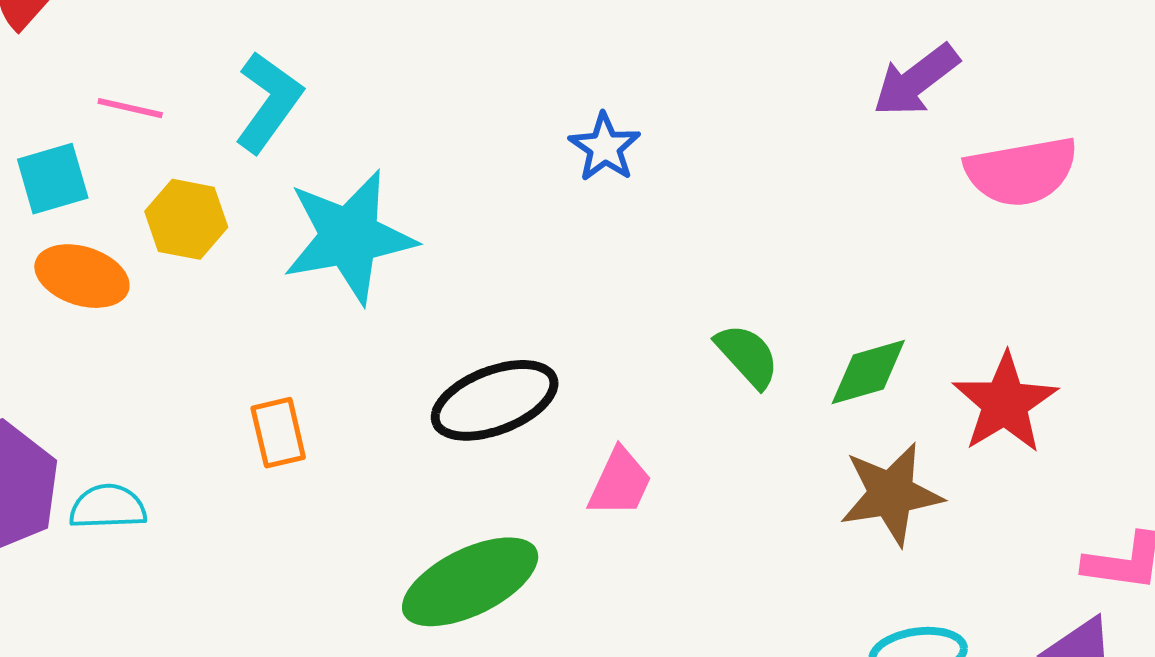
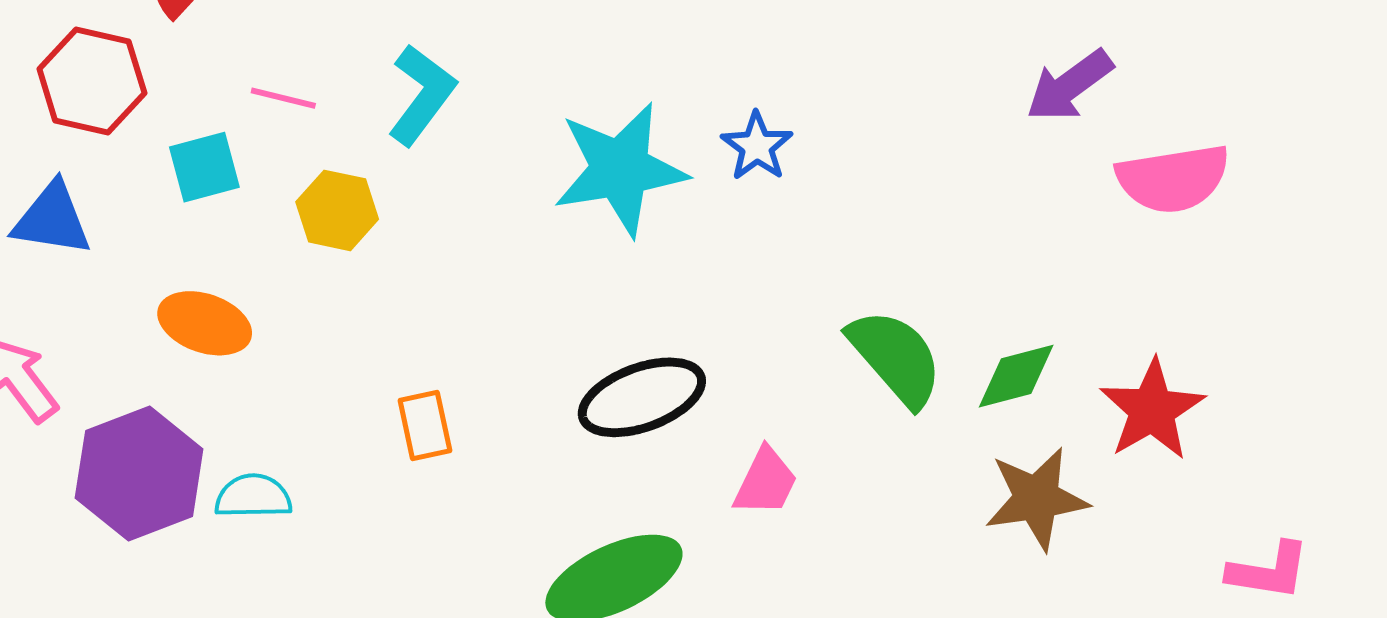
cyan star: (349, 237) -> (620, 169), moved
orange ellipse: (82, 276) -> (205, 323), moved
green semicircle: (747, 356) -> (896, 358), size x1.5

